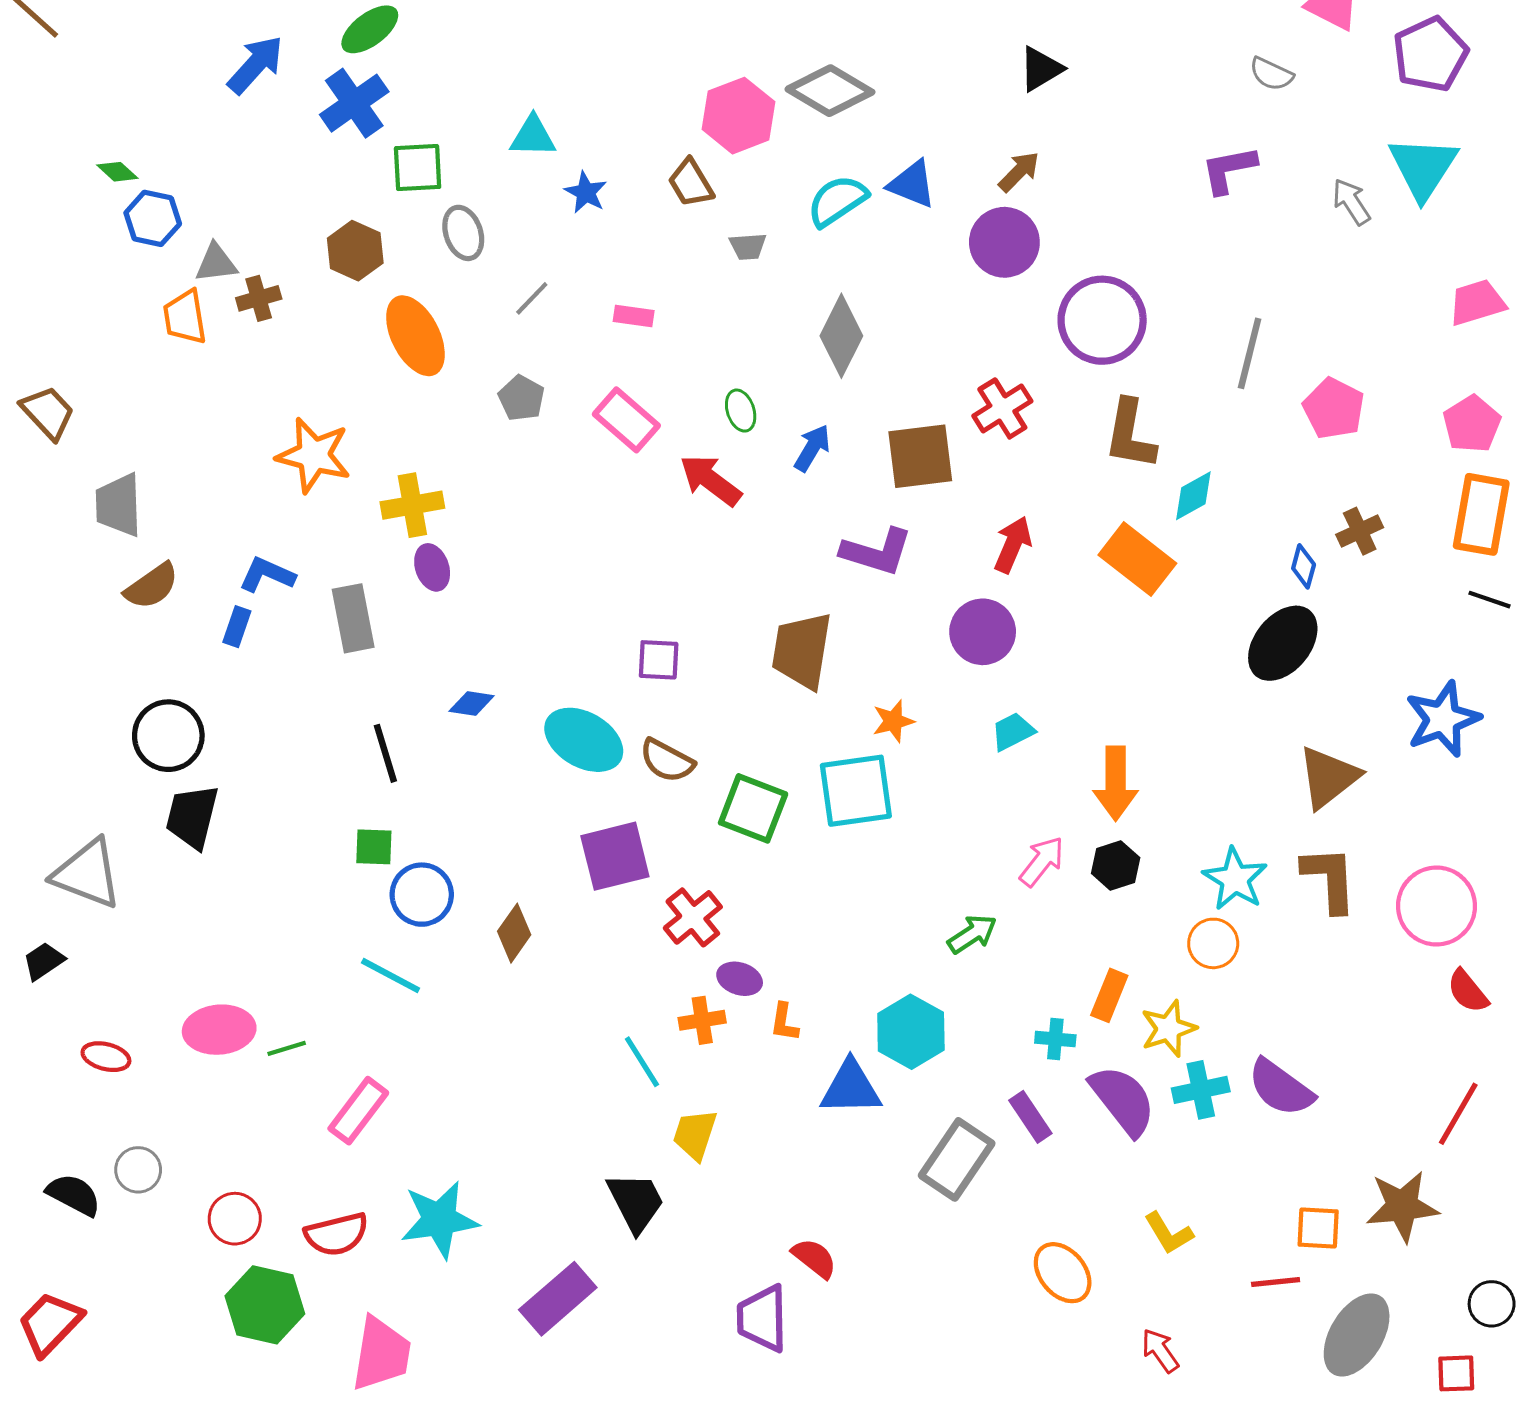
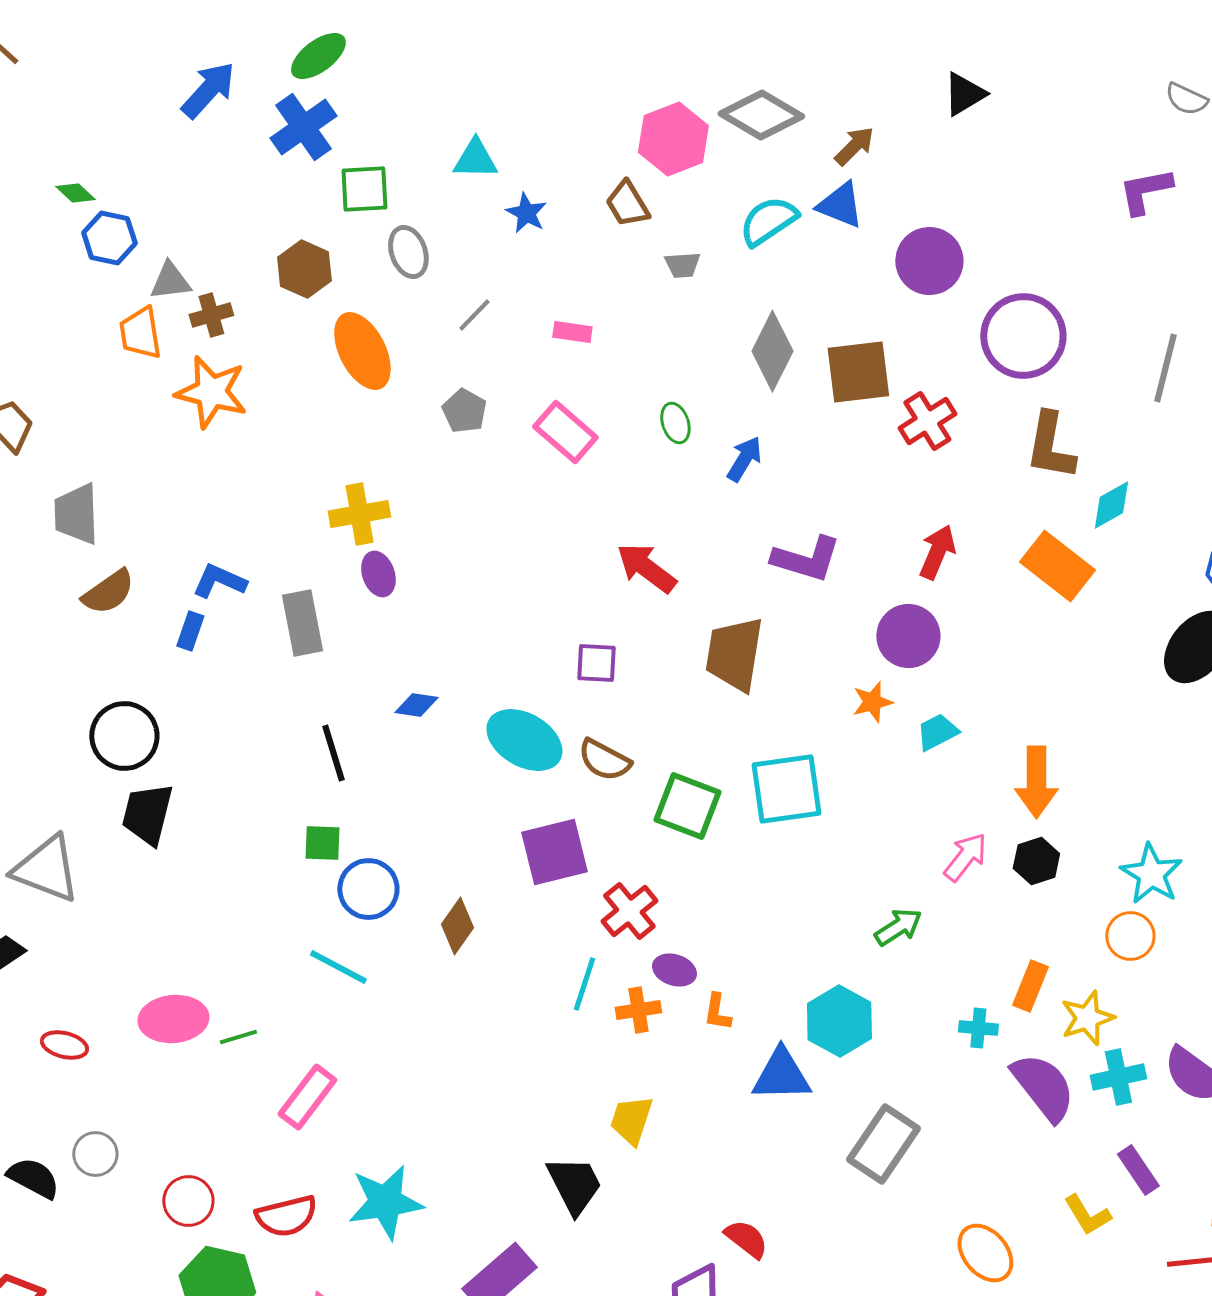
brown arrow: (1019, 172) -> (854, 146), moved
orange star: (314, 455) -> (211, 392), moved
brown square: (920, 456) -> (858, 372), moved
red arrow: (710, 480) -> (646, 568), moved
orange star: (893, 721) -> (872, 702), moved
cyan line: (642, 1062) -> (584, 984), moved, turned 50
purple rectangle: (1030, 1117) -> (1138, 1170), moved

